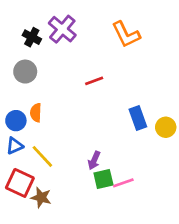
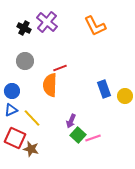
gray circle: (25, 72) -> (25, 61), moved
red line: (94, 81) -> (60, 68), moved
orange semicircle: (36, 113) -> (50, 85), moved, size x1.6
green square: (103, 179) -> (78, 135), turned -35

